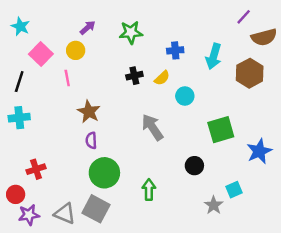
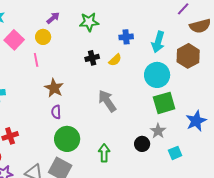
cyan circle: (185, 96) -> (157, 75), moved, size x1.6
black circle: (194, 166) -> (142, 144), moved
gray star: (214, 205) -> (158, 131), moved

